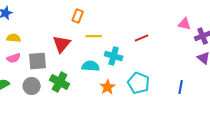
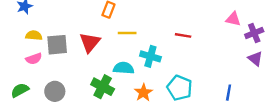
red line: (142, 38) -> (183, 35), turned 32
gray square: (38, 61) -> (57, 45), moved
green cross: (60, 82) -> (103, 87), moved

